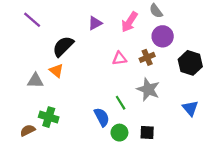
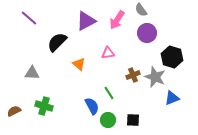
purple triangle: (95, 23) -> (86, 21), size x1.5
brown cross: (147, 57) -> (133, 75), moved
orange triangle: (56, 71) -> (79, 64), moved
gray star: (148, 89) -> (155, 77), moved
blue triangle: (190, 108) -> (172, 98), turned 49
brown semicircle: (28, 130) -> (14, 111), moved

